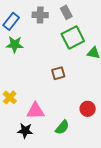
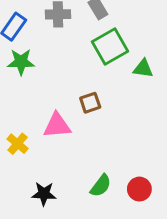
red circle: (88, 109) -> (139, 189), moved
pink triangle: (36, 111) -> (57, 125), moved

